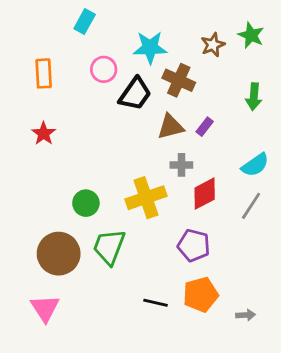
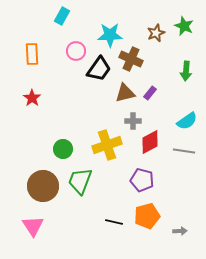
gray line: (251, 206) -> (184, 151), turned 65

